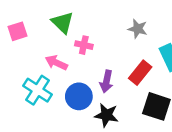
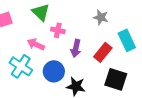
purple arrow: (106, 81) -> (76, 48), moved

